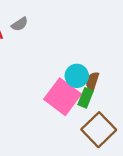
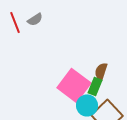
cyan circle: (77, 76) -> (87, 105), moved

